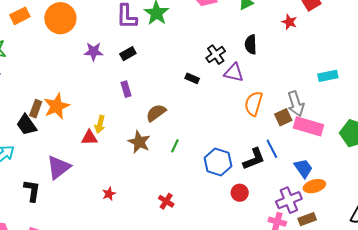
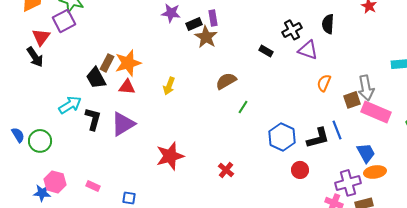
black rectangle: (128, 54) -> (194, 24), moved
purple rectangle: (126, 89) -> (213, 18), moved
orange semicircle: (254, 104) -> (324, 83), size x0.7
red triangle: (89, 138) -> (127, 87), moved
brown star: (139, 142) -> (206, 37), moved
green line: (175, 146) -> (243, 107), moved
black L-shape: (32, 191) -> (93, 119), moved
red star: (109, 194) -> (170, 156), size x2.0

